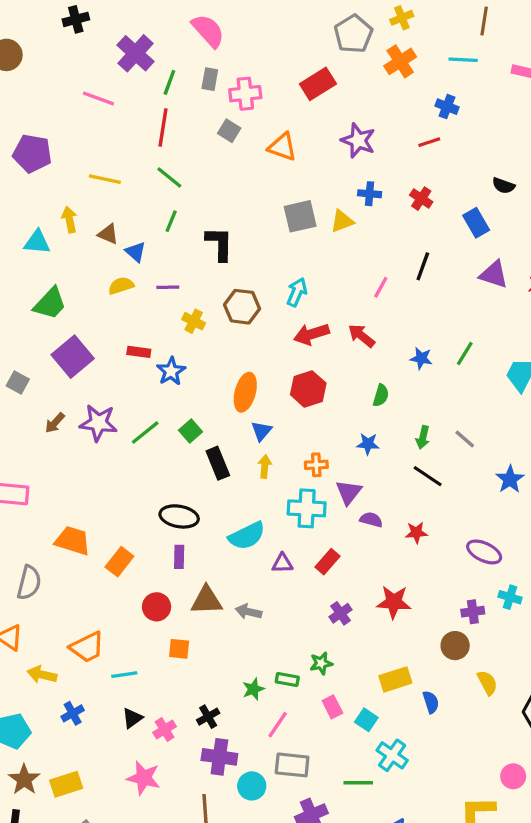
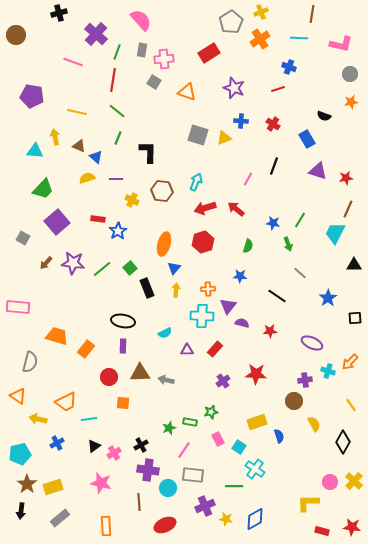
gray square: (300, 216) -> (198, 135), turned 30
green arrow: (423, 437) -> (288, 244), moved, turned -32
cyan semicircle: (247, 536) -> (165, 333), size x0.6

